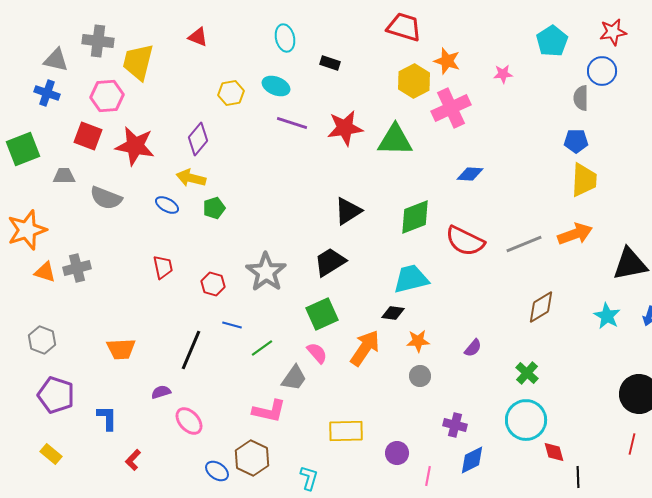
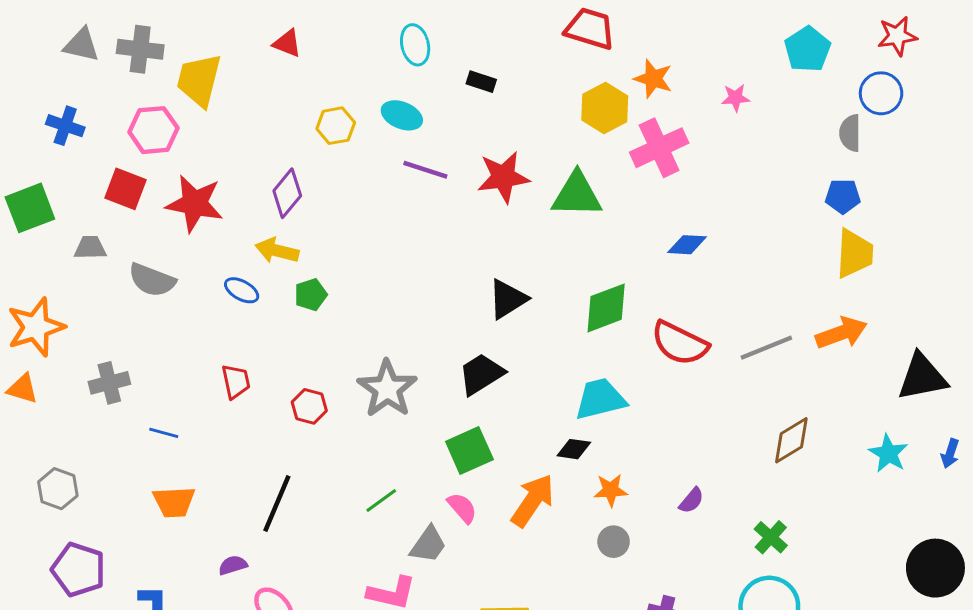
gray triangle: (56, 60) -> (81, 45), moved
orange triangle: (45, 272) -> (23, 389), moved
blue line: (232, 325) -> (164, 433), moved

